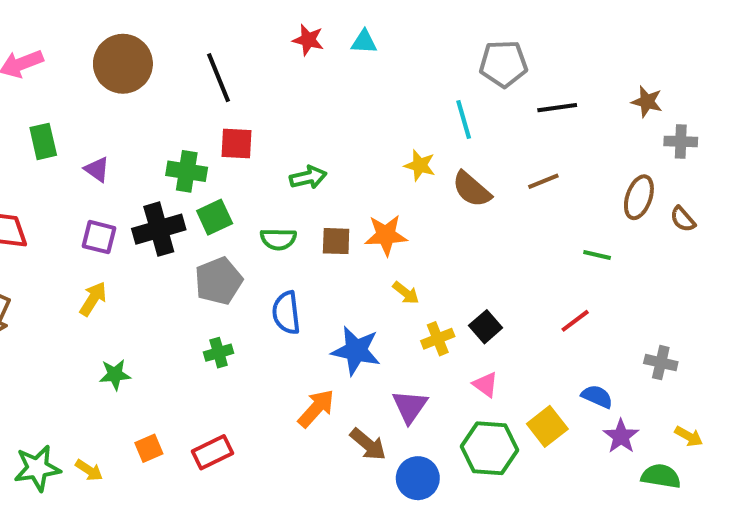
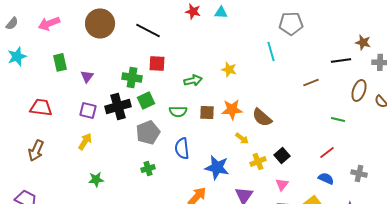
black line: (219, 78) -> (148, 30), turned -40
black line: (557, 108) -> (341, 60), moved
yellow star: (420, 165) -> (229, 69), moved
purple triangle: (97, 169) -> (87, 76), turned 32
brown semicircle: (472, 189) -> (262, 117), moved
gray cross: (661, 363) -> (359, 173), moved
pink triangle: (486, 385) -> (282, 184), turned 32
blue semicircle: (597, 396) -> (326, 178), moved

